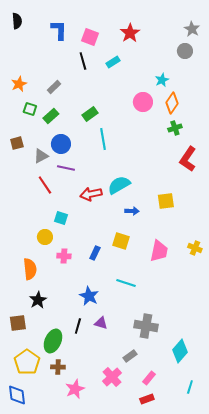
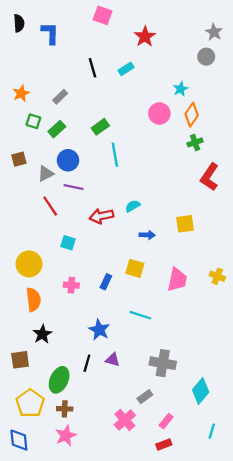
blue L-shape: (59, 30) -> (50, 33), moved
pink square: (90, 37) -> (103, 15), moved
cyan semicircle: (119, 185) -> (133, 206), size x0.6
yellow circle: (45, 237) -> (29, 264), moved, size x1.5
pink star: (75, 389) -> (66, 436), moved

